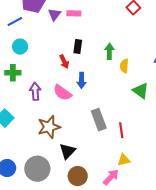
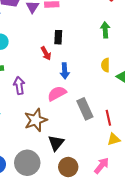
green arrow: (109, 51) -> (105, 30), moved
yellow semicircle: (124, 66) -> (105, 65), moved
pink semicircle: (62, 93) -> (57, 94), moved, turned 120
yellow triangle: (124, 160) -> (114, 139), moved

